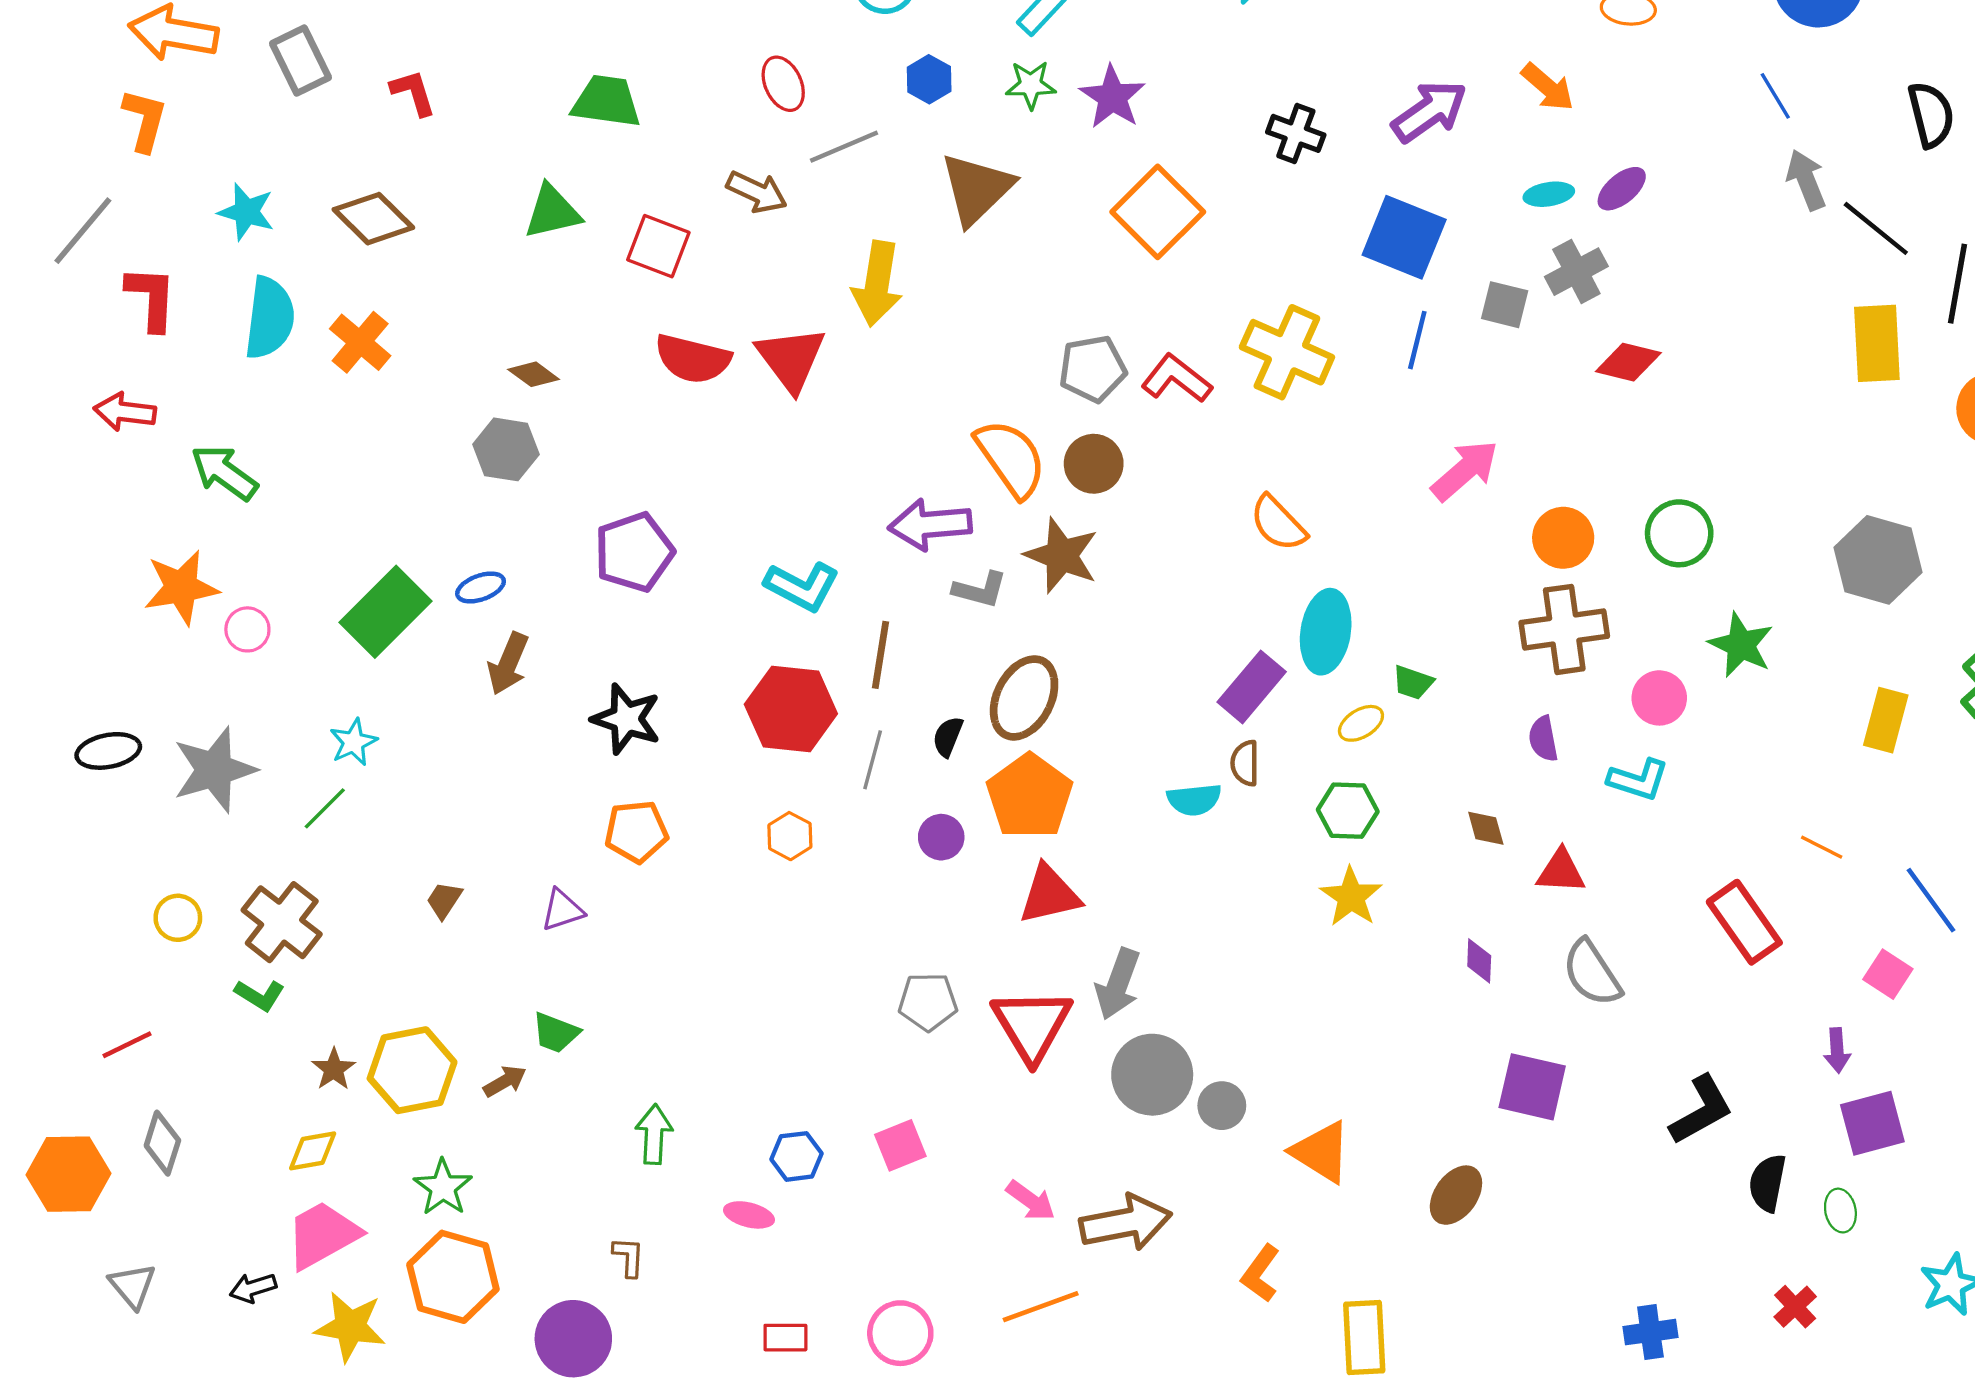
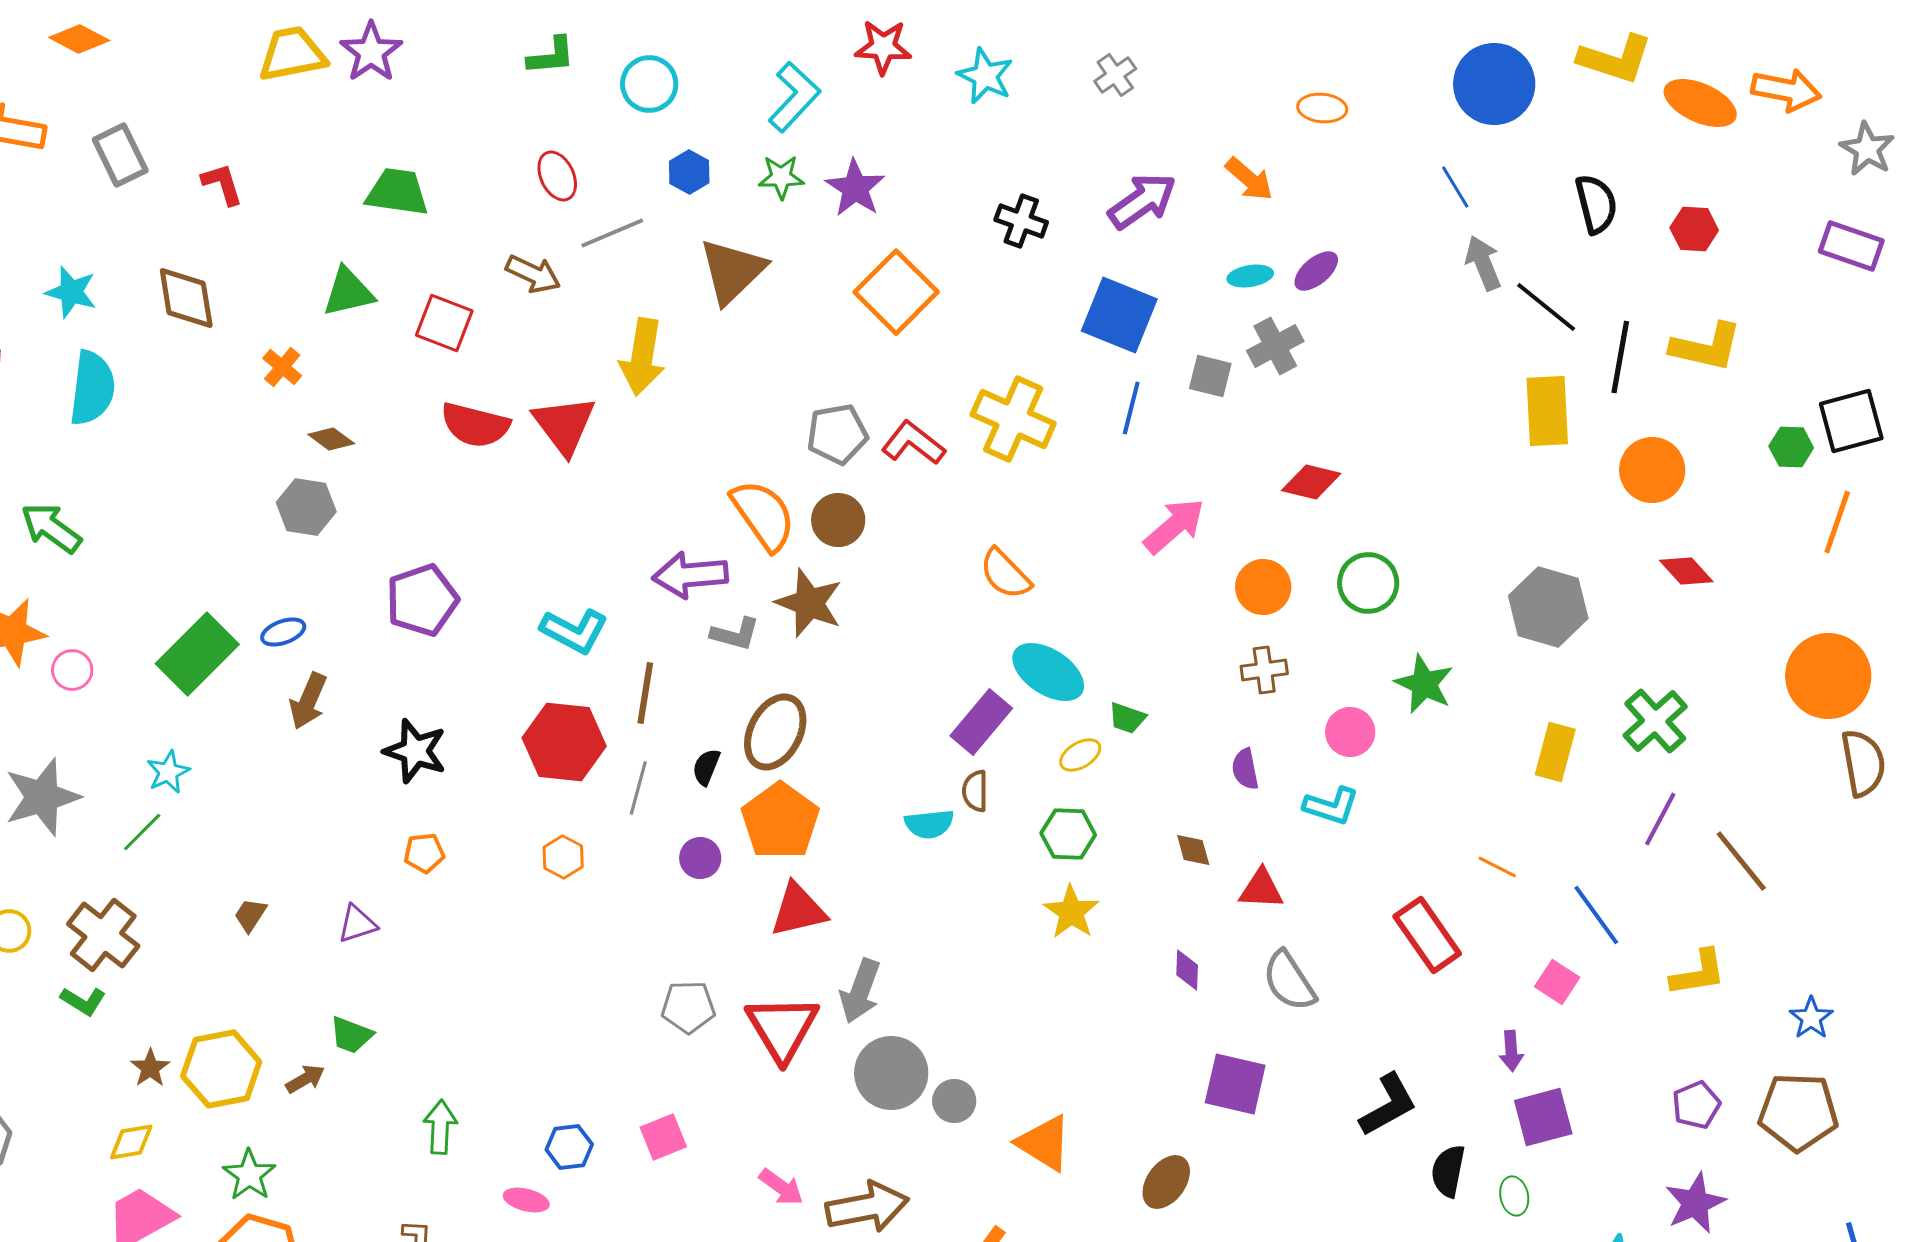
brown diamond: (373, 219) -> (186, 298), turned 36
orange cross: (360, 342) -> (282, 367), moved, size x0.7
red diamond: (1628, 362) -> (1311, 482), moved
brown cross: (1564, 629) -> (1264, 670), size x0.6
cyan ellipse: (1326, 632) -> (1048, 672), turned -66
orange pentagon: (636, 832) -> (424, 853), size x0.7

